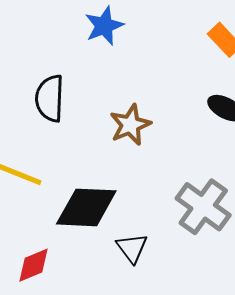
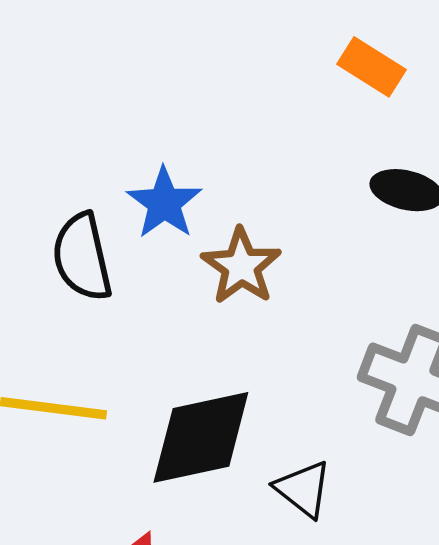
blue star: (104, 26) -> (164, 203), moved

